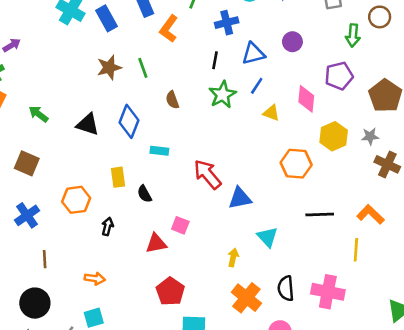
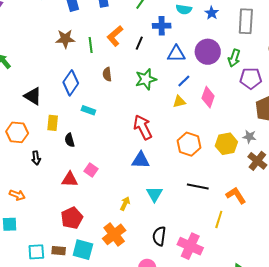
orange L-shape: (169, 29) -> (115, 36), moved
green arrow: (353, 35) -> (234, 58), moved
purple circle: (292, 42) -> (208, 52), size x1.6
black line: (215, 60) -> (139, 43), moved
purple pentagon: (339, 76) -> (251, 78), moved
blue line: (257, 86) -> (184, 81), moved
yellow triangle: (271, 113) -> (179, 102), turned -48
black triangle: (88, 124) -> (33, 96), moved
yellow hexagon: (334, 136) -> (226, 144), moved
red arrow: (207, 174) -> (143, 127), moved
black arrow: (108, 226) -> (36, 158), turned 144
orange cross: (246, 298) -> (114, 234), moved

